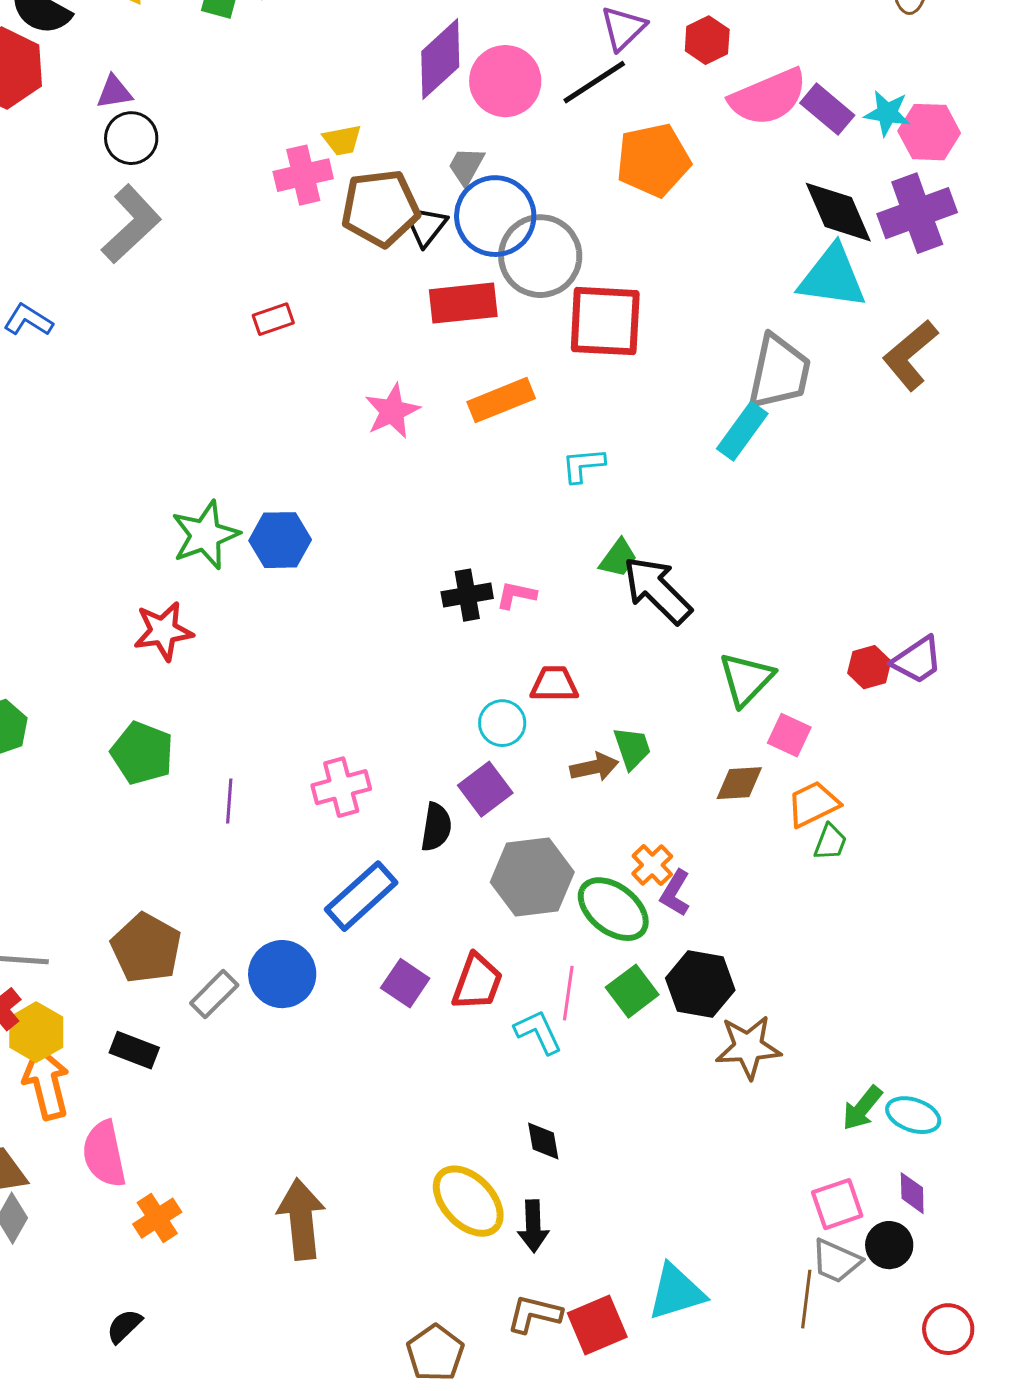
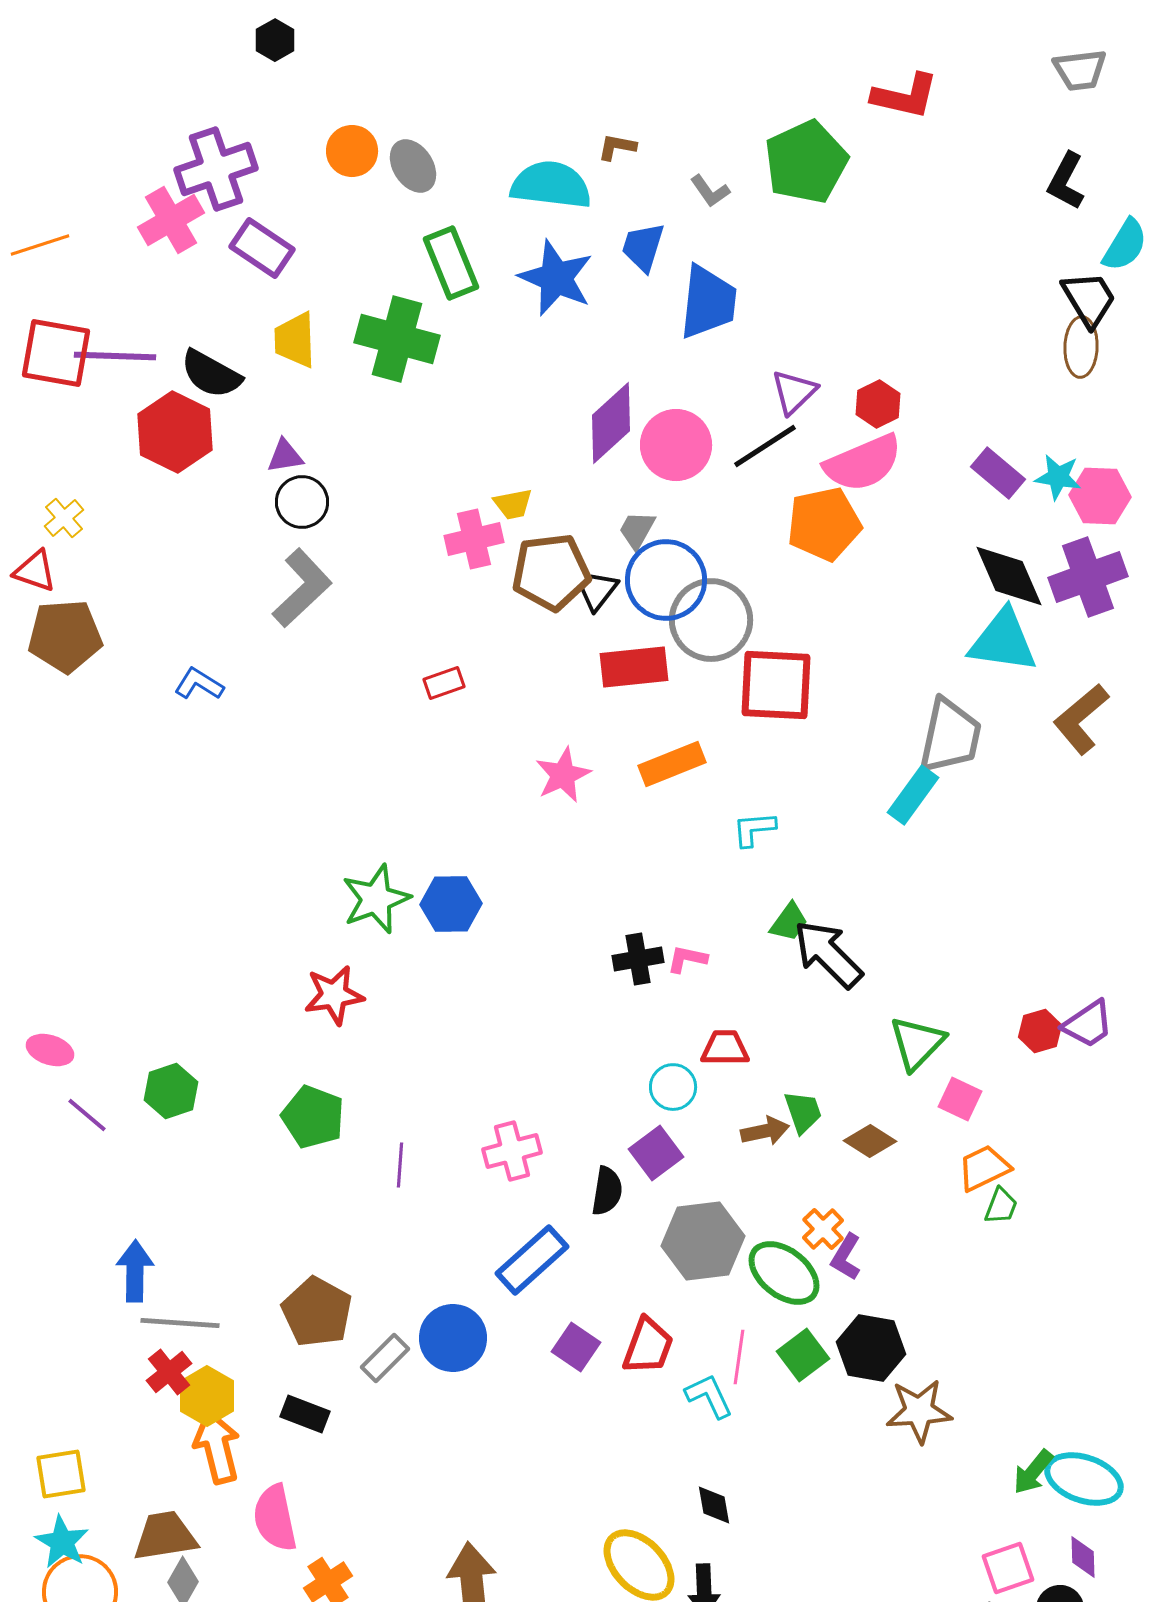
pink semicircle: (768, 97) -> (863, 463), moved
brown diamond: (739, 783) -> (870, 1141), moved, turned 36
cyan ellipse: (913, 1115) -> (1084, 1479), size x1.4

